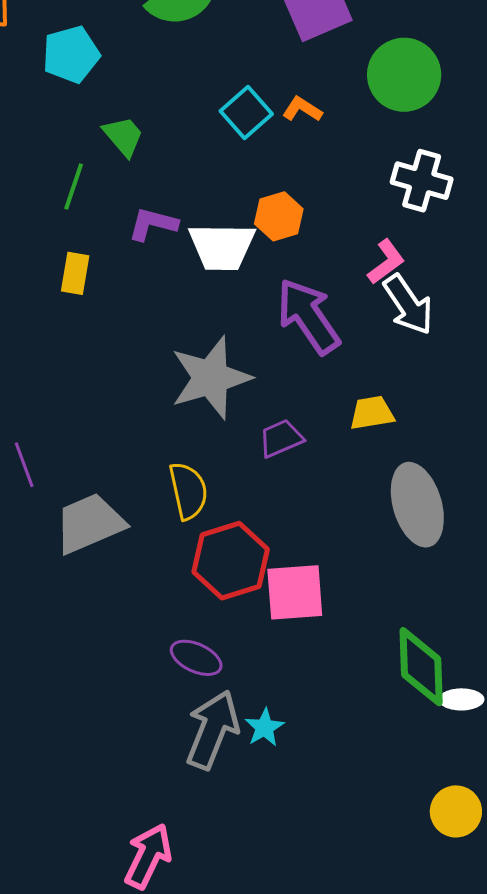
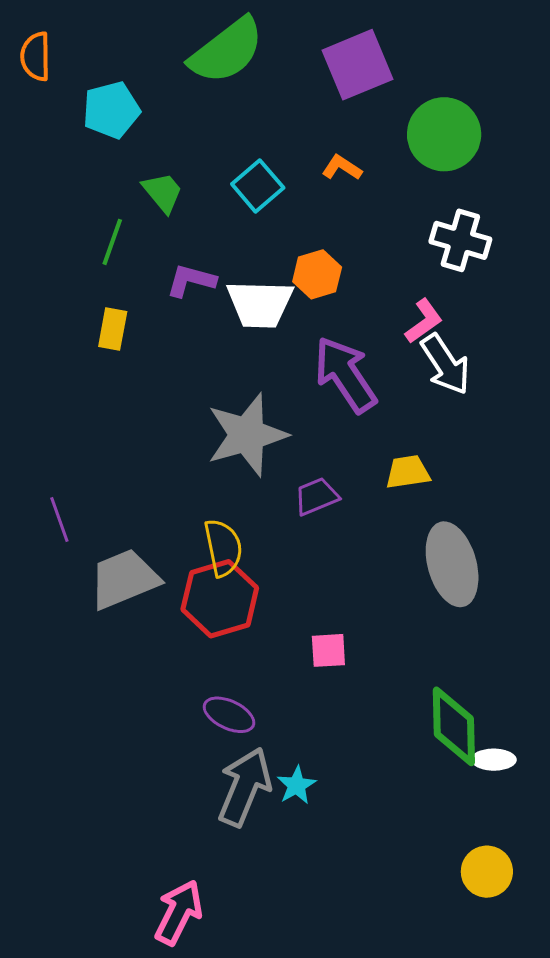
cyan square: (246, 113) -> (258, 186), moved
red hexagon: (231, 561) -> (220, 599), moved
pink square: (295, 592) -> (328, 650), size x0.6

